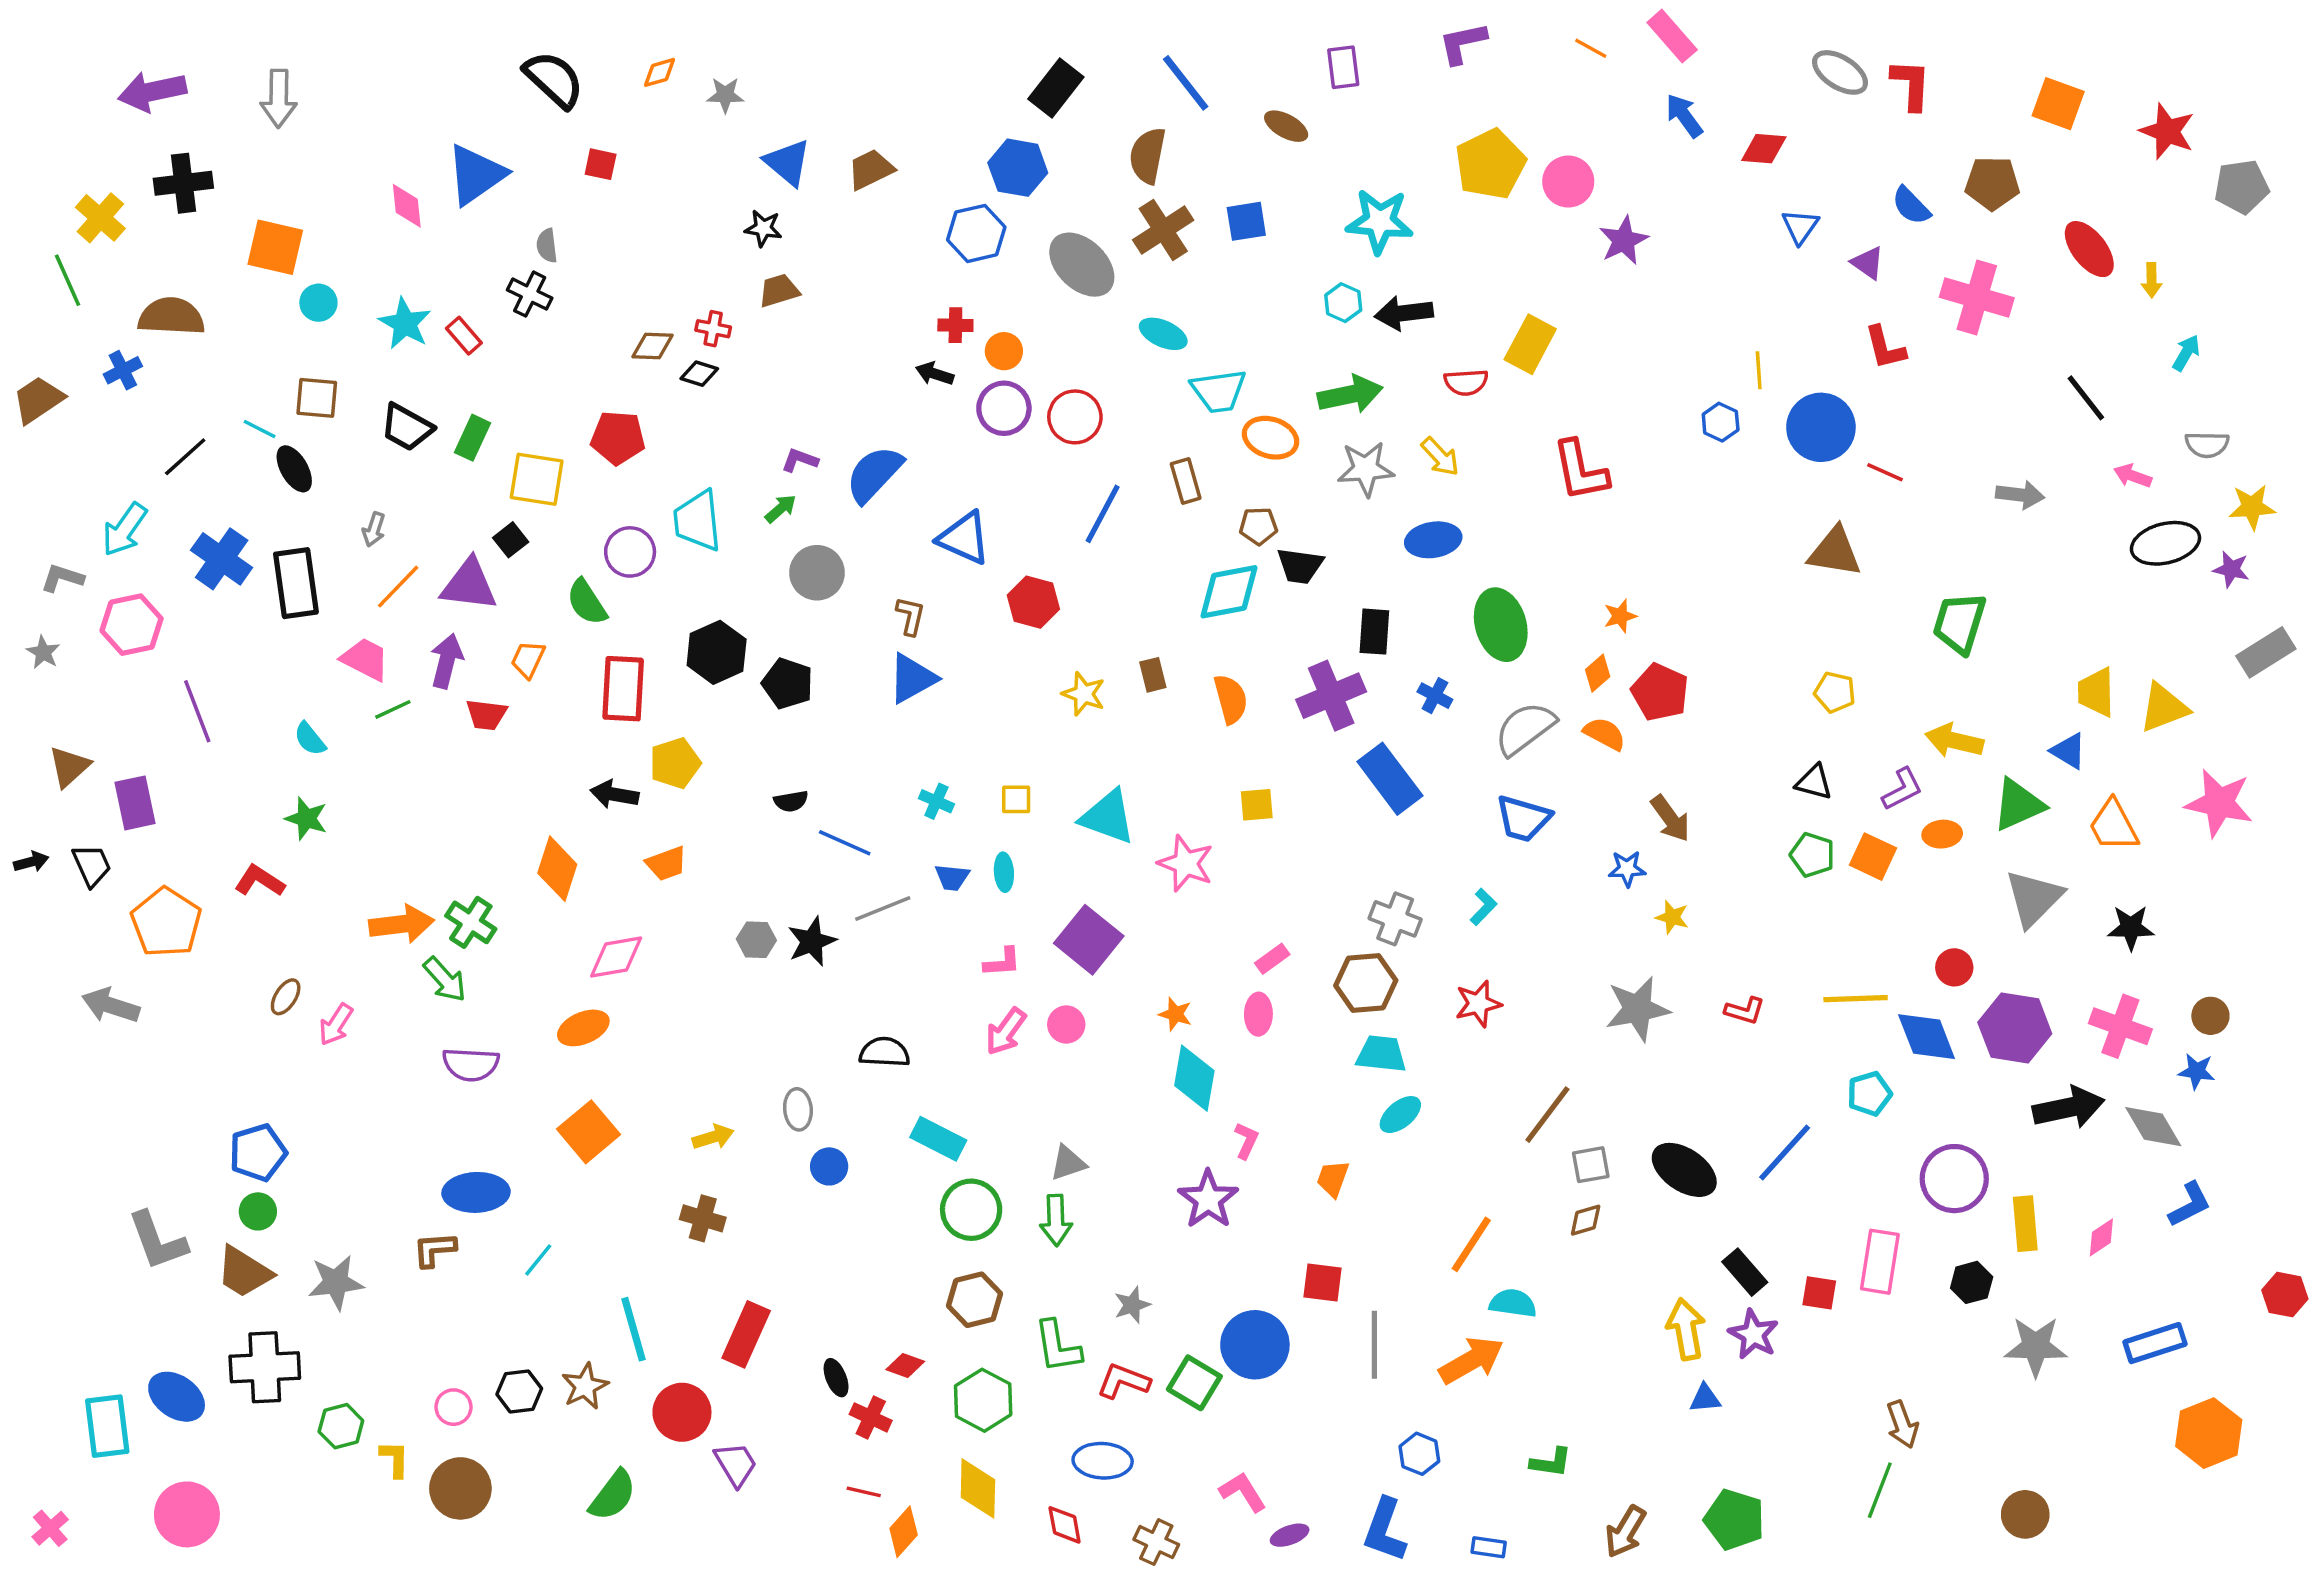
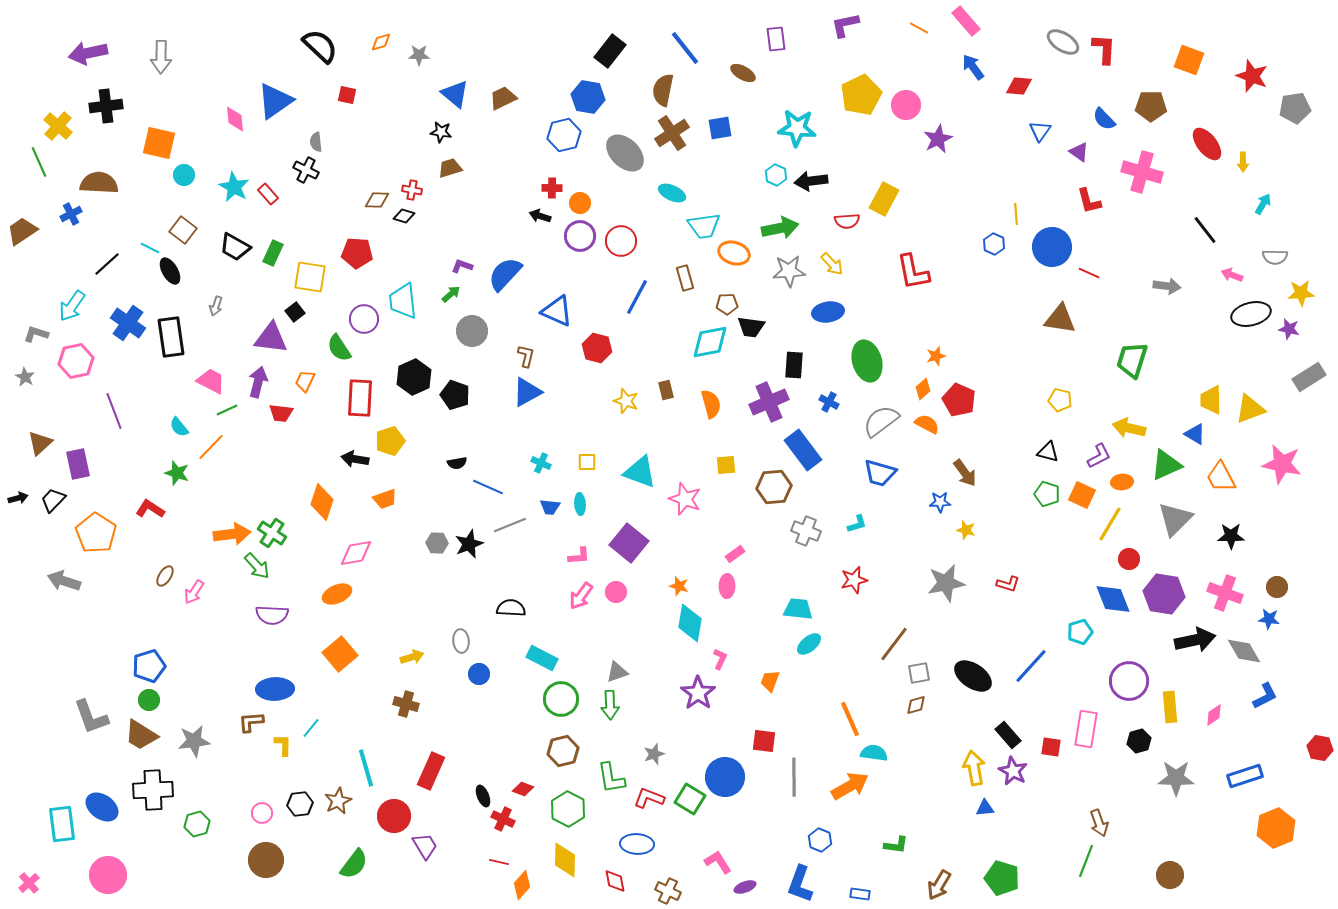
brown square: (317, 398) -> (183, 230), turned 32
orange line: (398, 587) -> (211, 447), moved
black trapezoid: (92, 865) -> (53, 500), turned -112
cyan L-shape: (1483, 907) -> (857, 524), turned 30
brown hexagon: (1366, 983) -> (774, 487), moved
yellow line: (1856, 999) -> (1110, 524), moved, turned -57
orange line: (1471, 1244) -> (850, 719), turned -57
yellow L-shape: (395, 1459) -> (283, 745), moved

